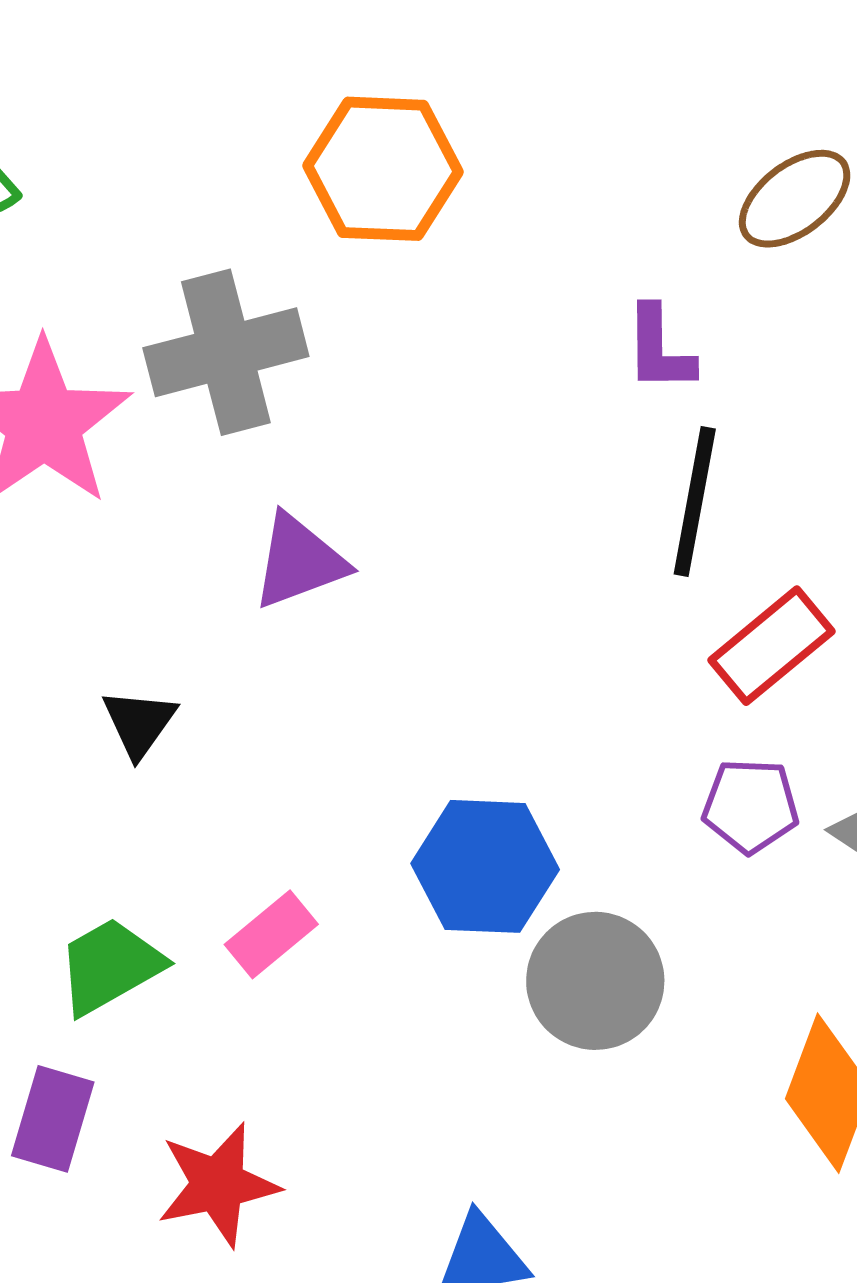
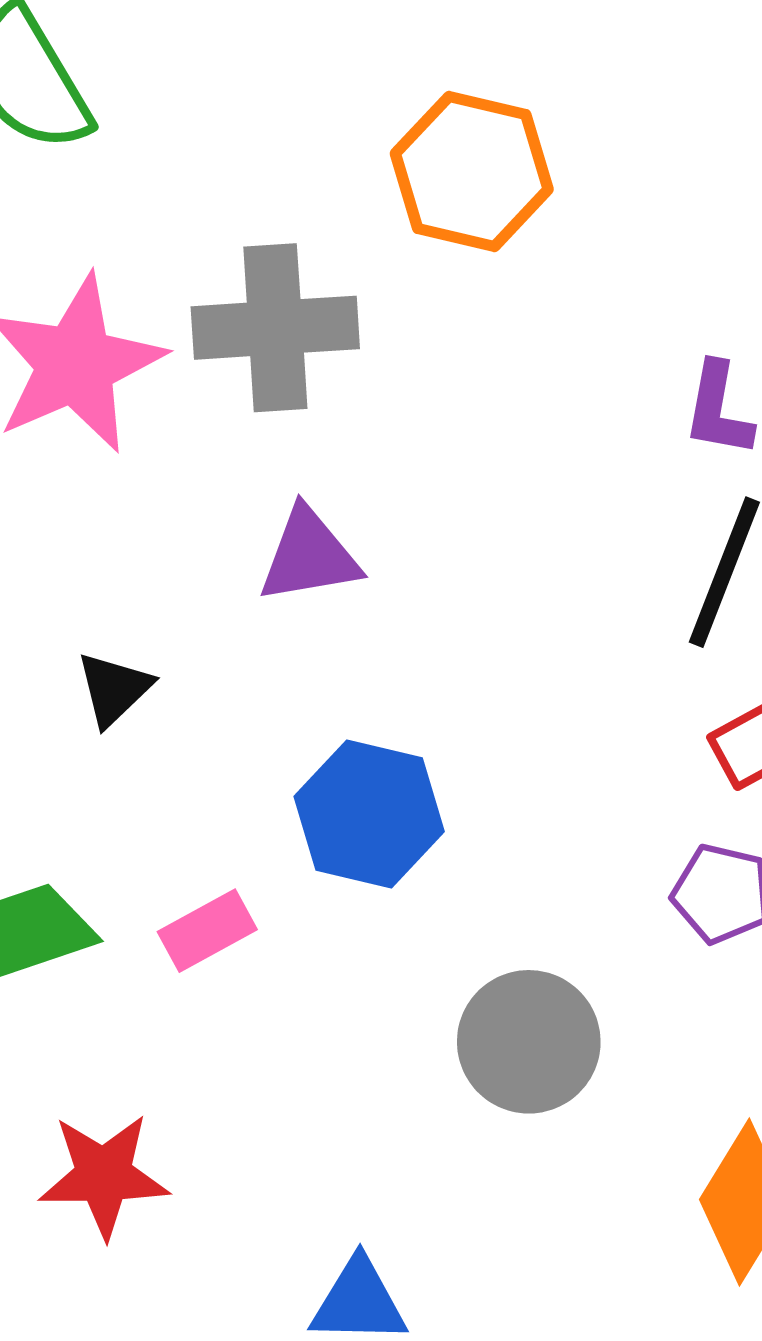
blue hexagon: (485, 866) -> (369, 814), moved

